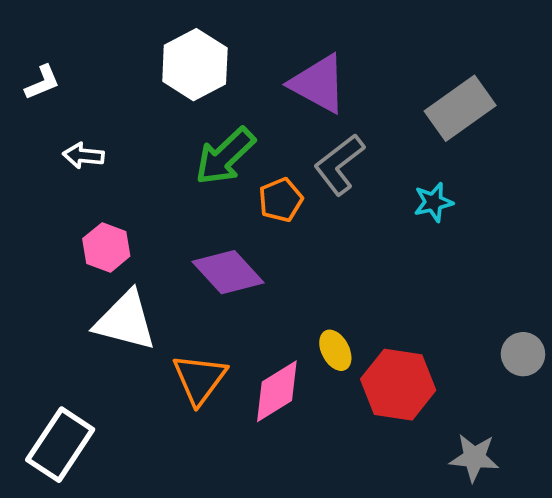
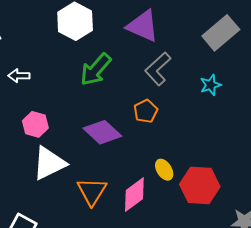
orange pentagon: (281, 200) -> (146, 111), moved
white triangle: (125, 321) -> (49, 163), turned -36

